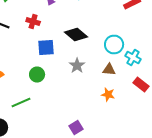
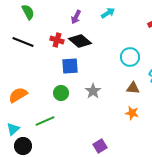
black diamond: (76, 34) -> (80, 41), moved
cyan circle: (114, 44) -> (130, 57), moved
gray star: (77, 66) -> (93, 91), moved

